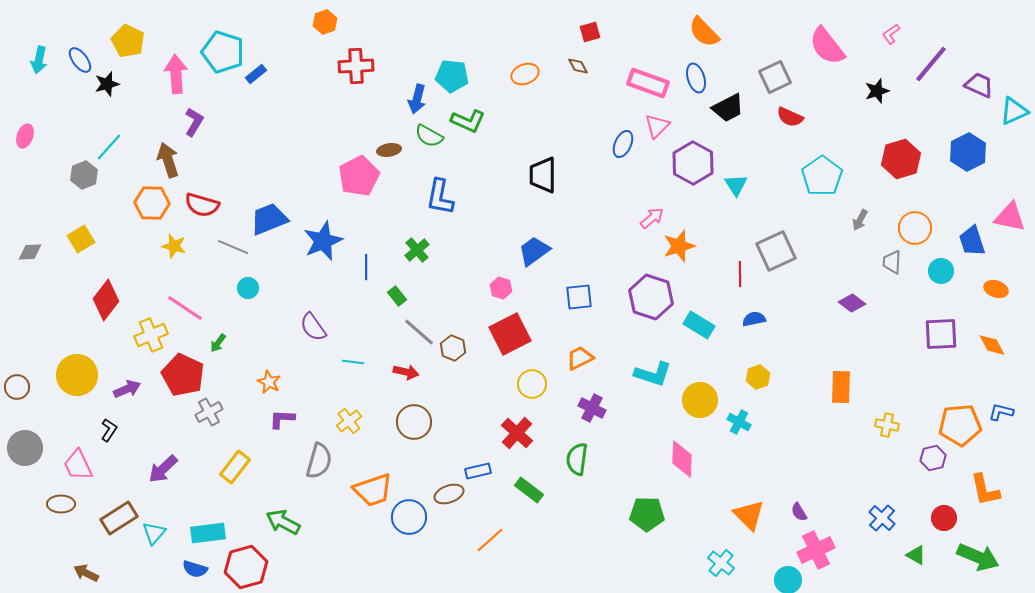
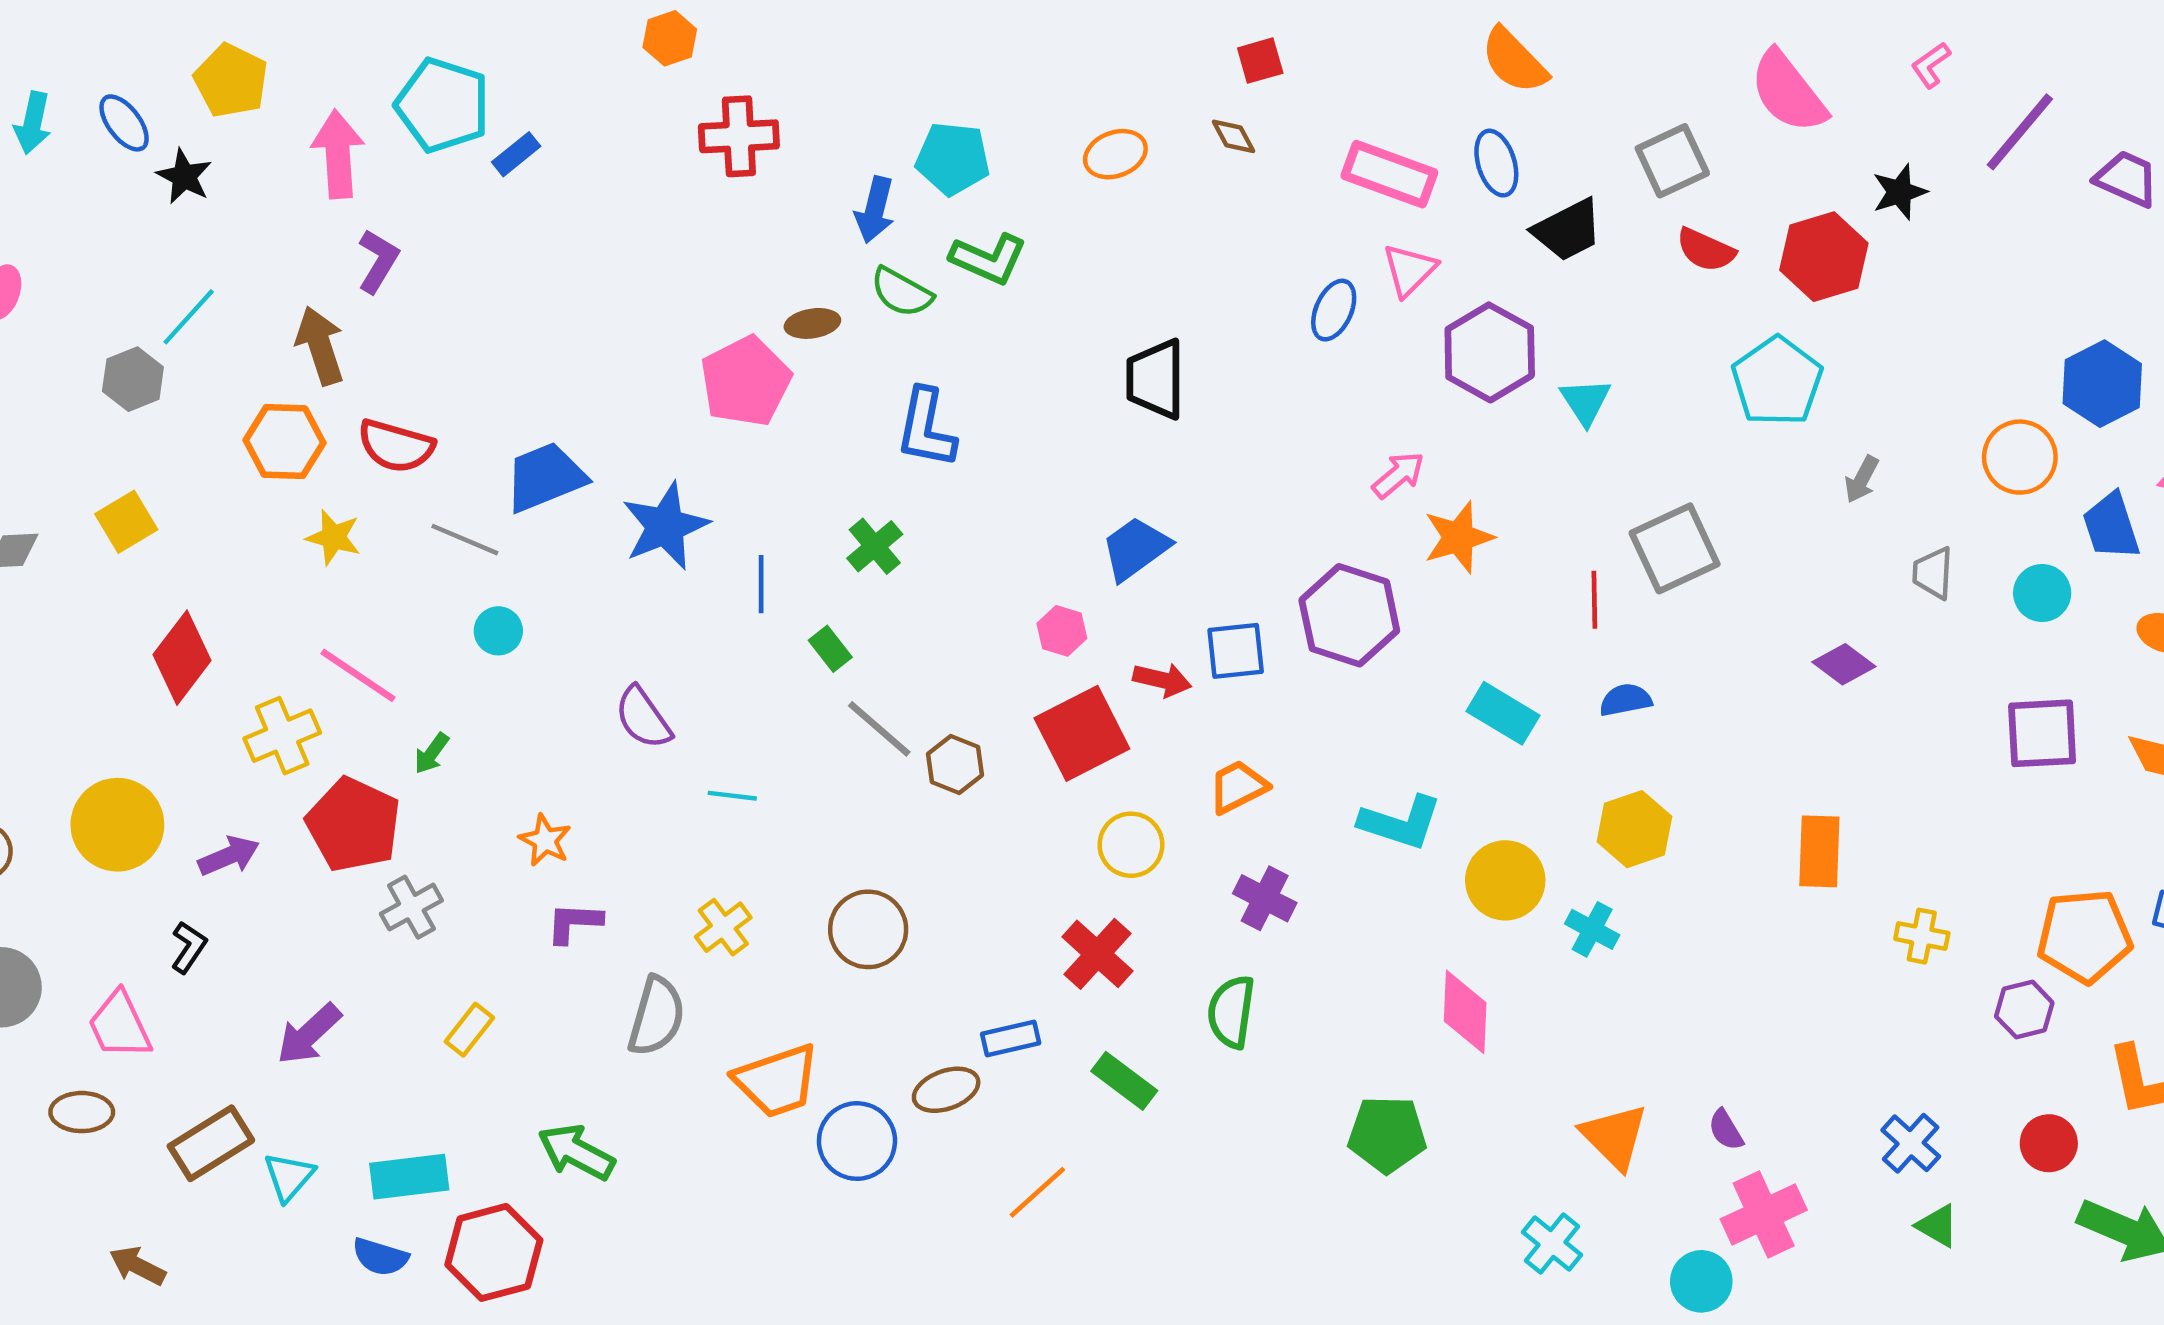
black star: (107, 84) -> (184, 176), turned -30
blue hexagon: (968, 152) -> (2102, 384), moved
red hexagon: (901, 159) -> (1824, 257), moved
orange circle: (915, 228) -> (2020, 457), moved
purple hexagon: (651, 297) -> (1349, 615), moved
red arrow: (406, 372) -> (1162, 680), moved
yellow hexagon: (758, 377) -> (1634, 829), size x1.4
yellow rectangle: (235, 467) -> (469, 1030), size x0.7
green triangle: (916, 555) -> (1937, 1226), moved

